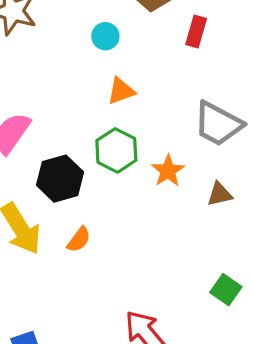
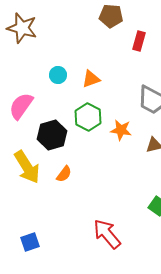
cyan circle: (105, 36) -> (58, 75), moved
orange star: (168, 171) -> (121, 130), turned -30

